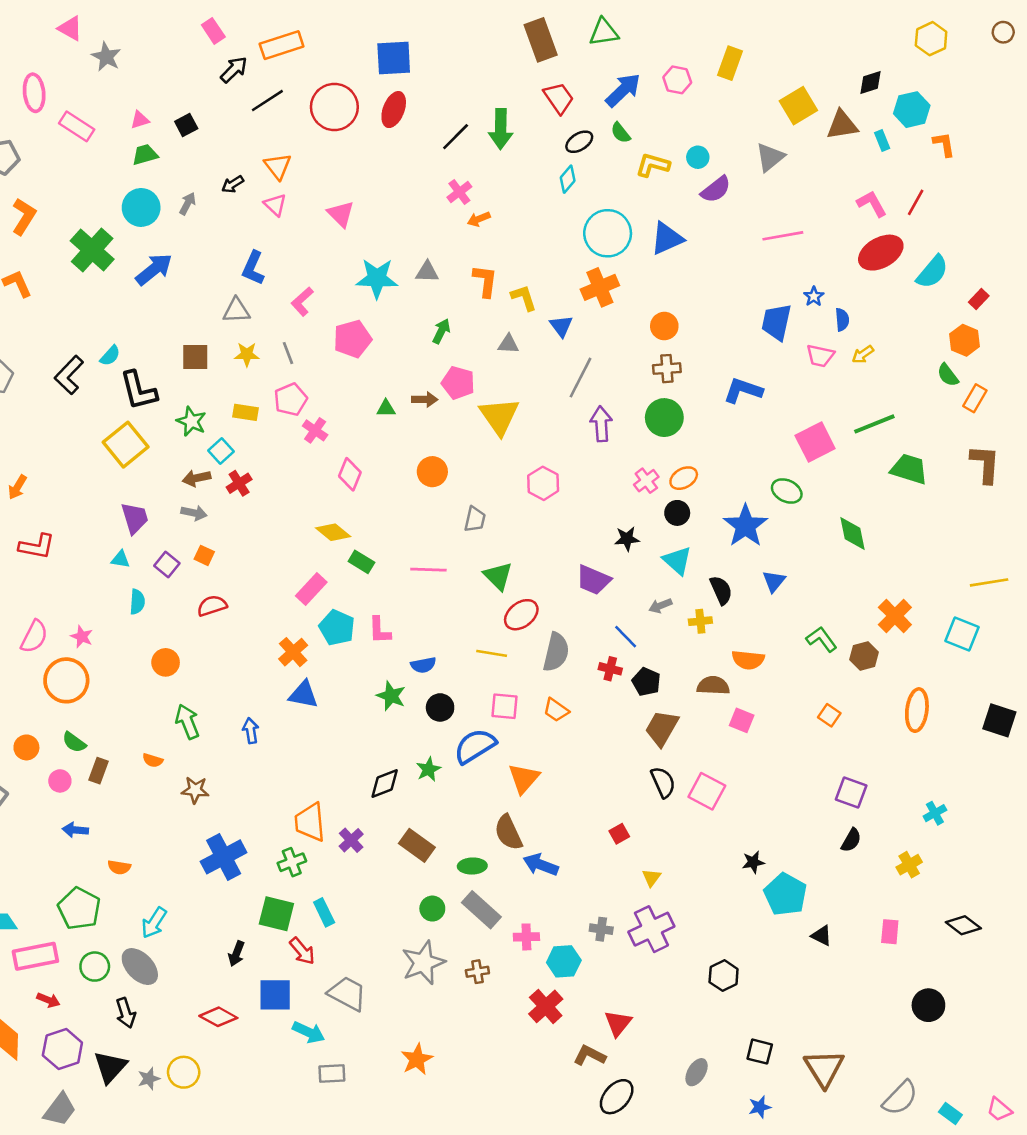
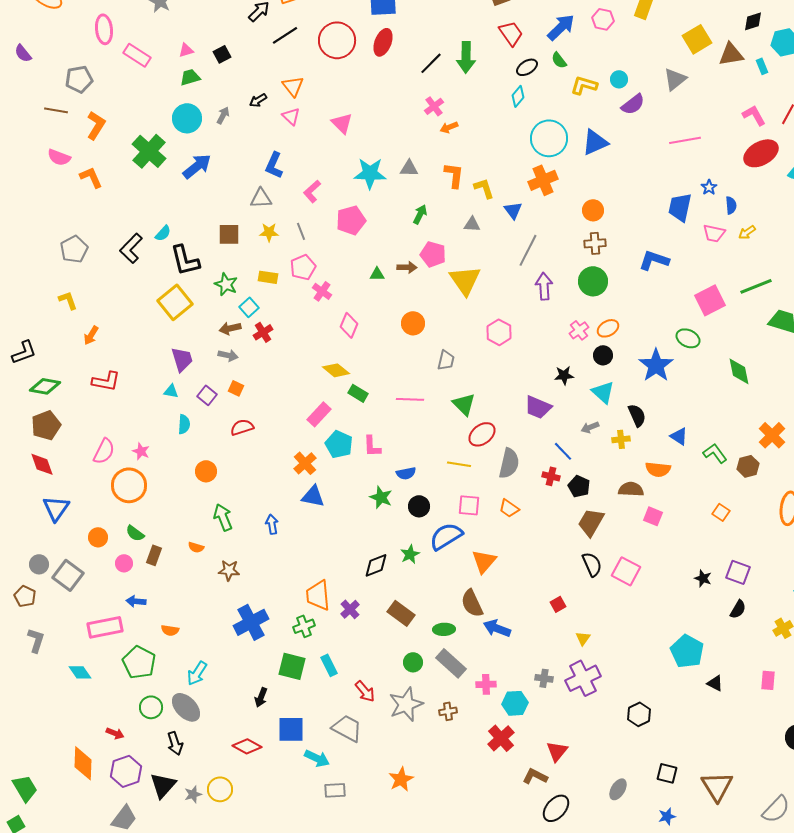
blue triangle: (774, 581) -> (679, 436), moved, turned -36
black star: (753, 862) -> (703, 578), moved, turned 30
red arrow: (302, 951) -> (365, 691), moved
pink rectangle: (35, 956) -> (105, 627), moved

